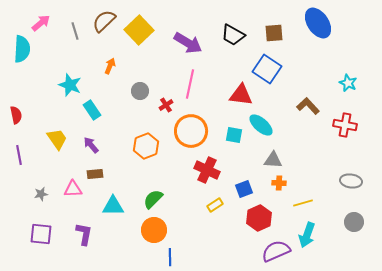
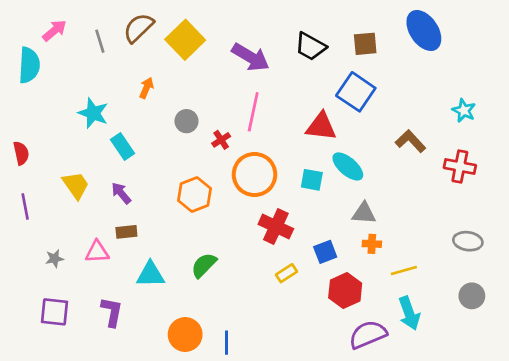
orange circle: (154, 230) -> (185, 335), moved
cyan arrow: (307, 235) -> (409, 313), turned -40

